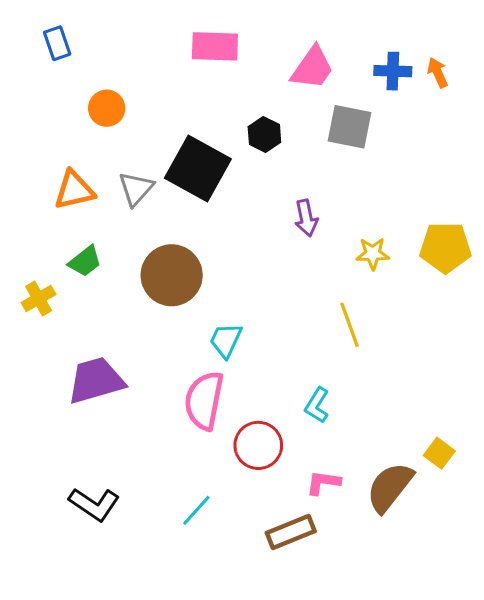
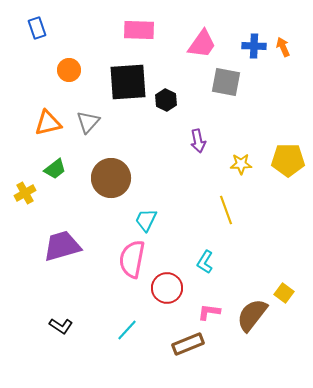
black hexagon: (264, 134) -> (166, 100), moved
black square: (198, 169) -> (128, 82), moved, turned -33
black L-shape: (94, 504) -> (61, 326), size x0.7

